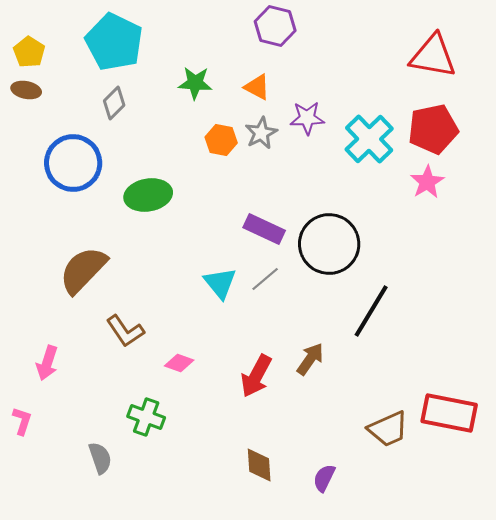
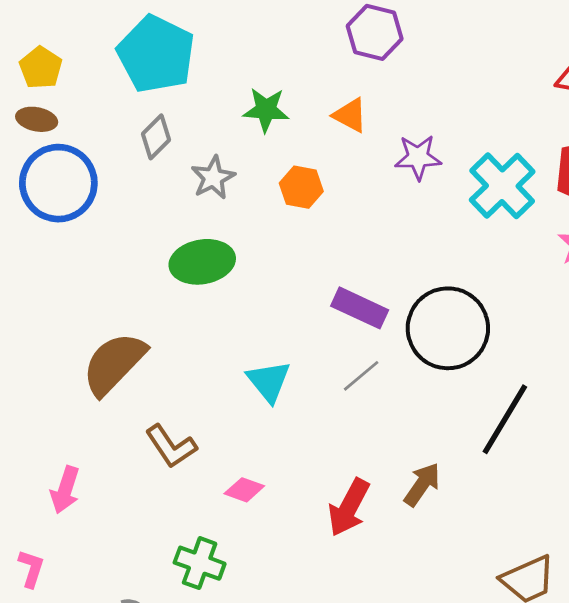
gray star: (261, 133) -> (213, 178), moved
blue circle: (73, 163) -> (58, 183), moved
cyan triangle: (220, 283) -> (269, 381), moved

